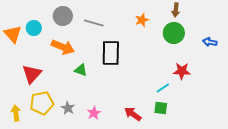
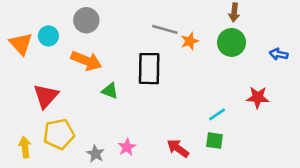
orange star: (142, 20) -> (190, 41), moved
gray line: (94, 23) -> (165, 29), moved
red star: (182, 71) -> (258, 97), moved
gray star: (68, 108) -> (95, 154), moved

